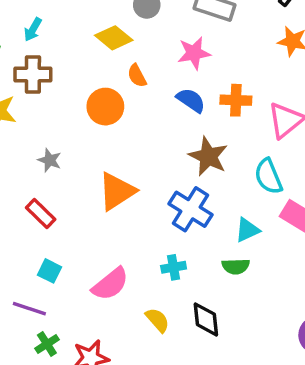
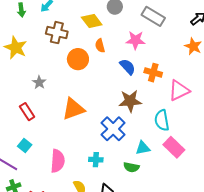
brown cross: (33, 74) -> (57, 33), moved
brown star: (208, 156) -> (130, 101), turned 30
pink semicircle: (110, 284) -> (58, 161), turned -60

